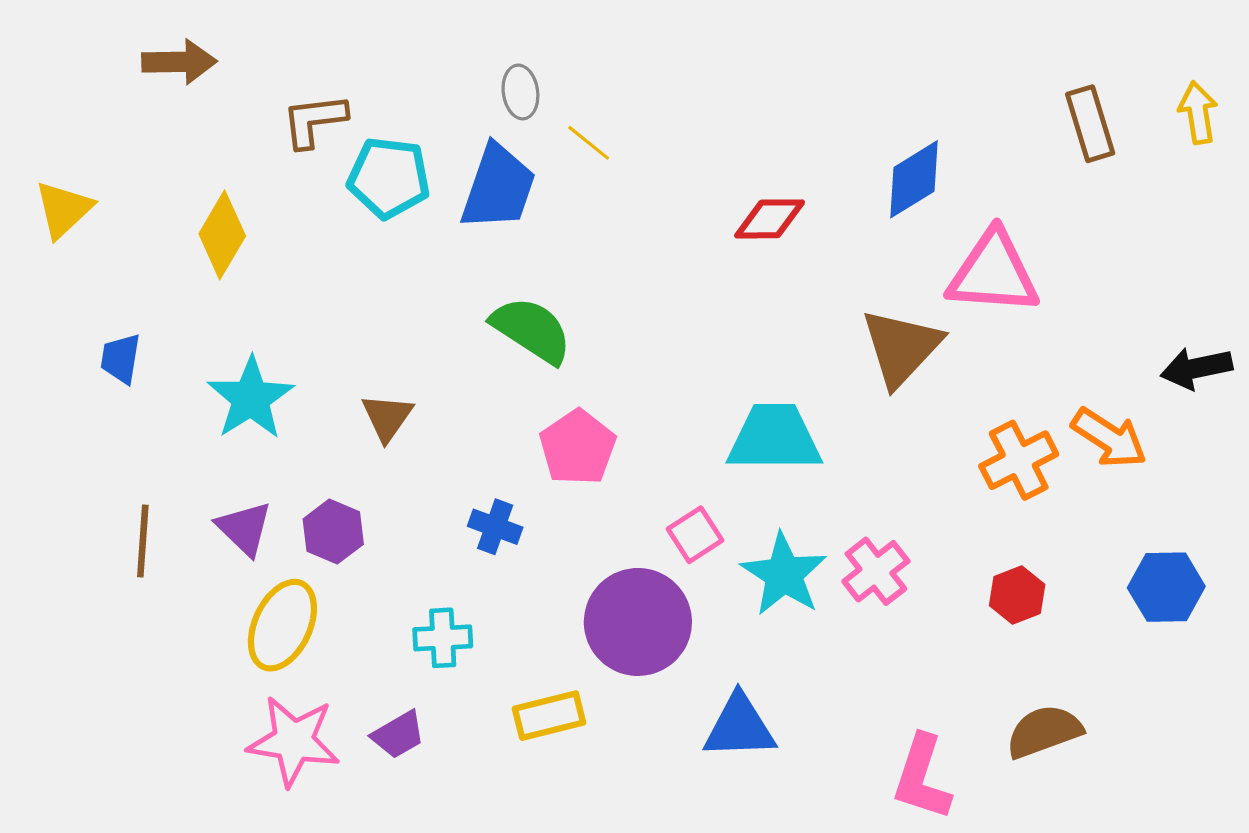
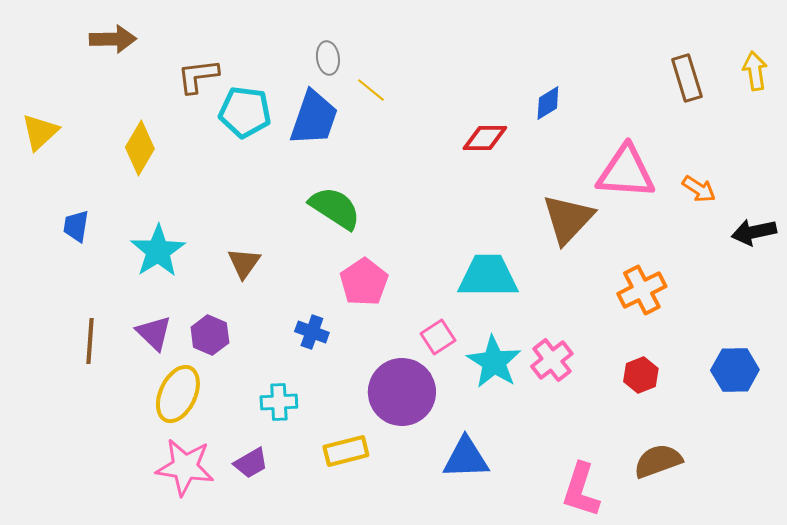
blue diamond: (914, 179) -> (548, 103), moved, size x0.7
orange arrow: (1109, 438) -> (699, 189), moved, size x0.7

